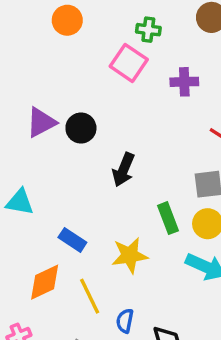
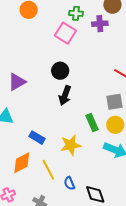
purple cross: (184, 82) -> (100, 24), moved
purple triangle: (41, 122) -> (17, 82), moved
black circle: (81, 128) -> (60, 71), moved
blue semicircle: (125, 321) -> (69, 183), turned -32

